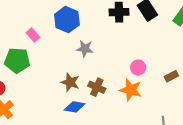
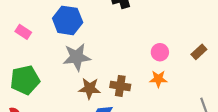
pink rectangle: (33, 35) -> (23, 32), moved
gray star: (85, 49) -> (77, 57), moved, size x1.4
orange star: (131, 90) -> (158, 79), size x0.7

